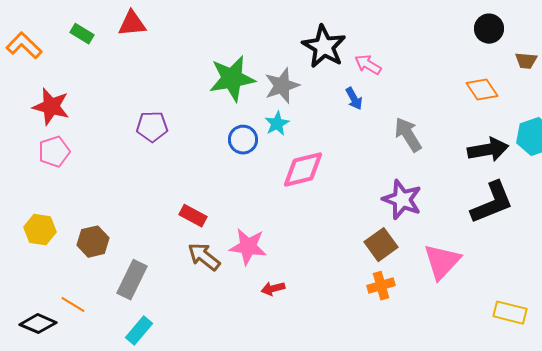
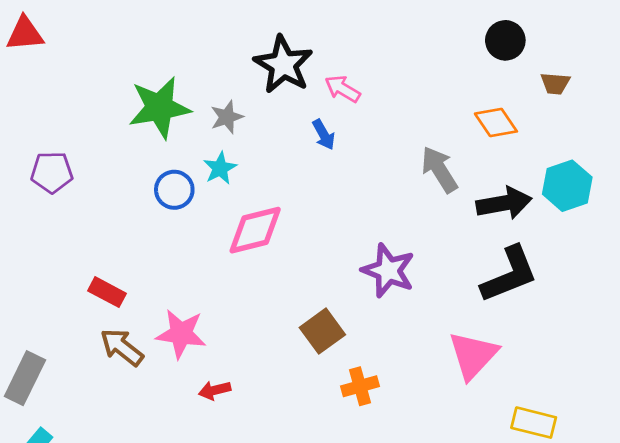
gray star: (282, 86) -> (227, 117), size x0.7
gray arrow: (408, 135) -> (439, 170), moved
brown square: (381, 245) -> (322, 331), moved
pink triangle: (442, 262) -> (473, 355), moved

